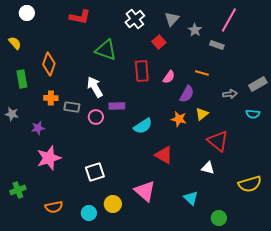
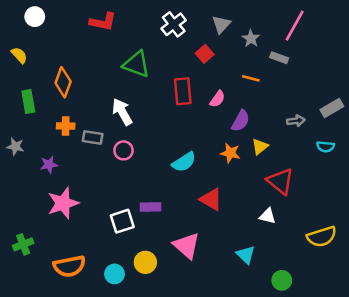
orange line: (202, 73) -> (251, 78), moved
purple rectangle: (117, 106) -> (151, 207), moved
orange semicircle: (54, 207) -> (69, 266), size x1.4

